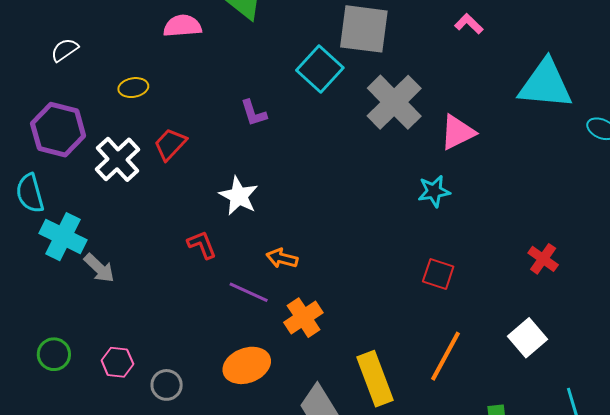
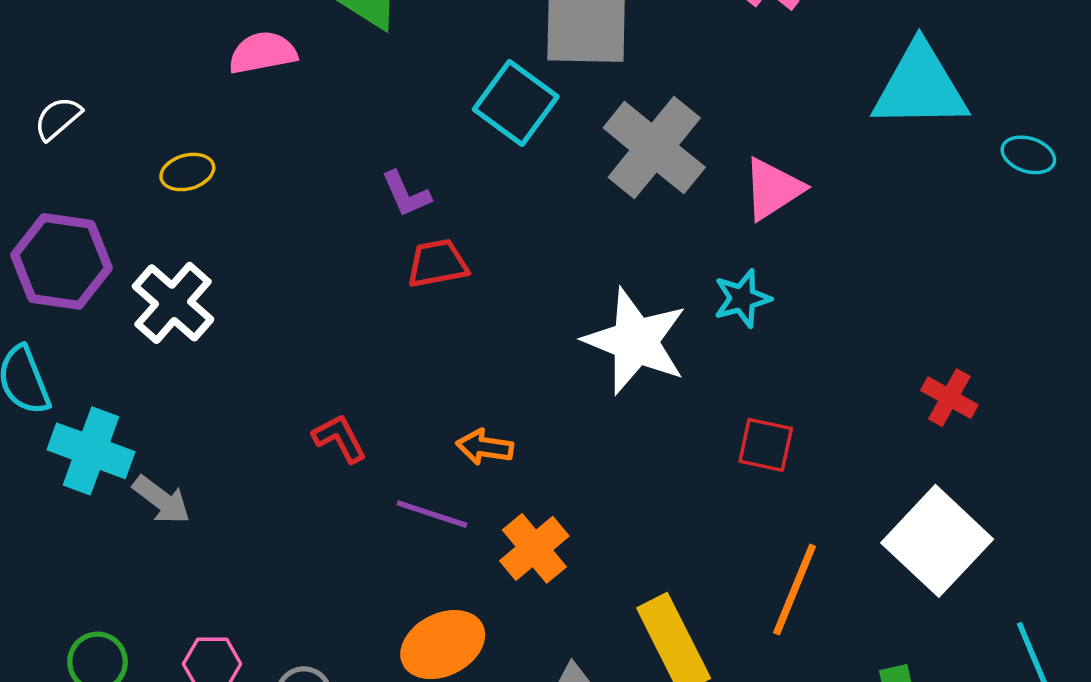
red trapezoid: (170, 144) -> (437, 263), moved, turned 42
white star: (239, 196) -> (635, 341), moved, size x1.5
white square: (528, 338) -> (937, 541), size x1.5

